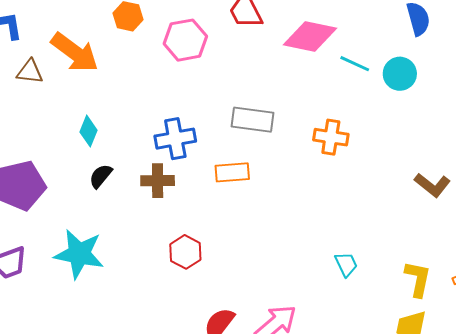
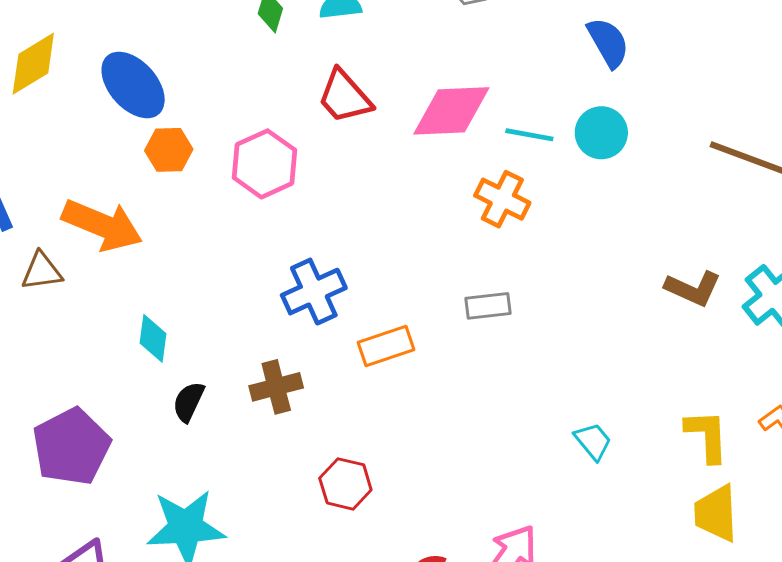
gray rectangle: (252, 120) -> (488, 306), moved, size x0.7
orange cross: (331, 137) -> (502, 199), moved, turned 32
blue cross: (175, 139) -> (314, 292), moved

